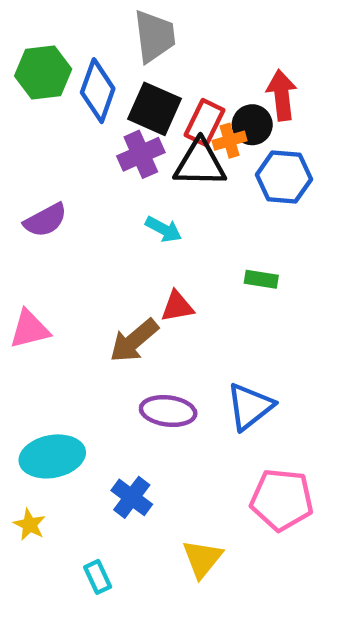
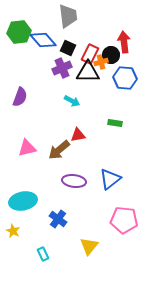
blue diamond: (98, 91) -> (43, 40), turned -60
black square: (154, 109) -> (68, 48), size x0.7
purple semicircle: (45, 220) -> (20, 97), turned -42
pink triangle: (29, 329) -> (27, 148), moved

